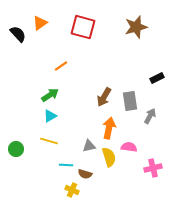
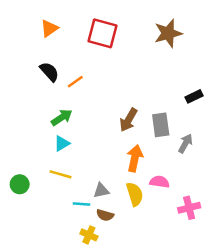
black semicircle: (18, 34) -> (49, 72), moved
gray triangle: (89, 146) -> (101, 190), moved

